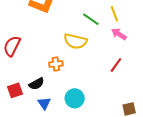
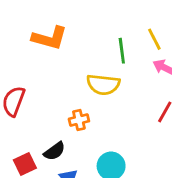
green line: (91, 19) -> (122, 51), turned 54

